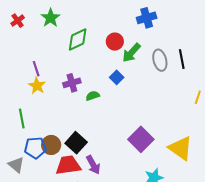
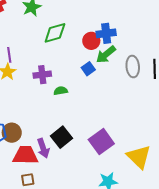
blue cross: (147, 18) -> (106, 33), moved
blue square: (117, 77) -> (88, 69), moved
black square: (76, 143) -> (62, 137), moved
purple arrow: (93, 165) -> (43, 148), moved

